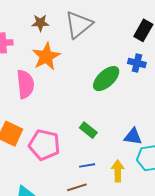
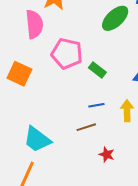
pink pentagon: (44, 145) -> (67, 54), moved

